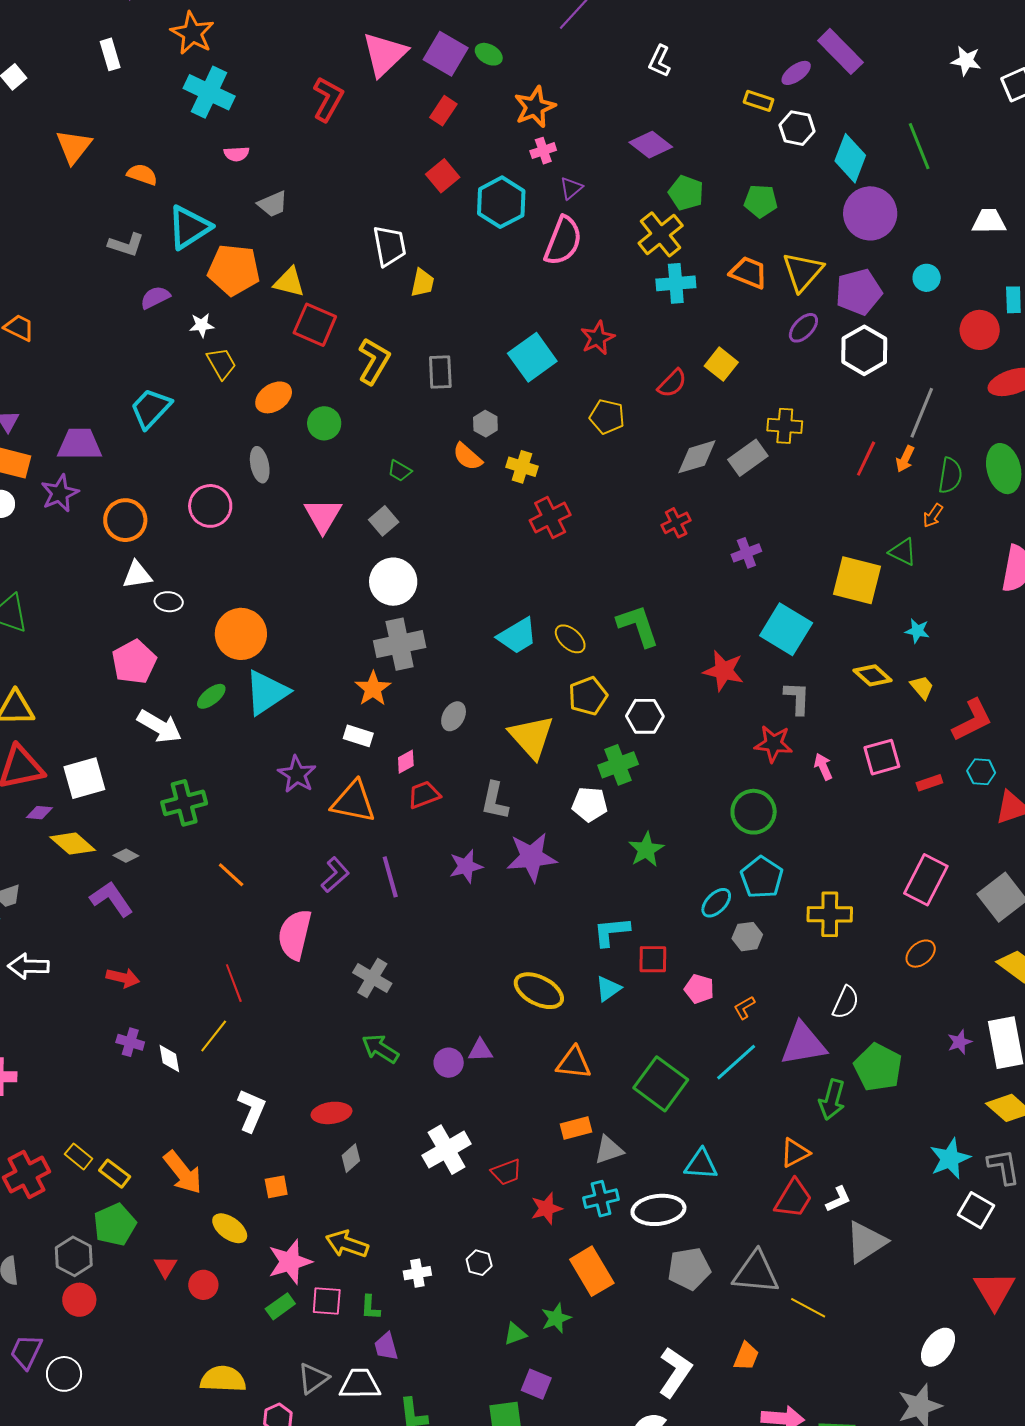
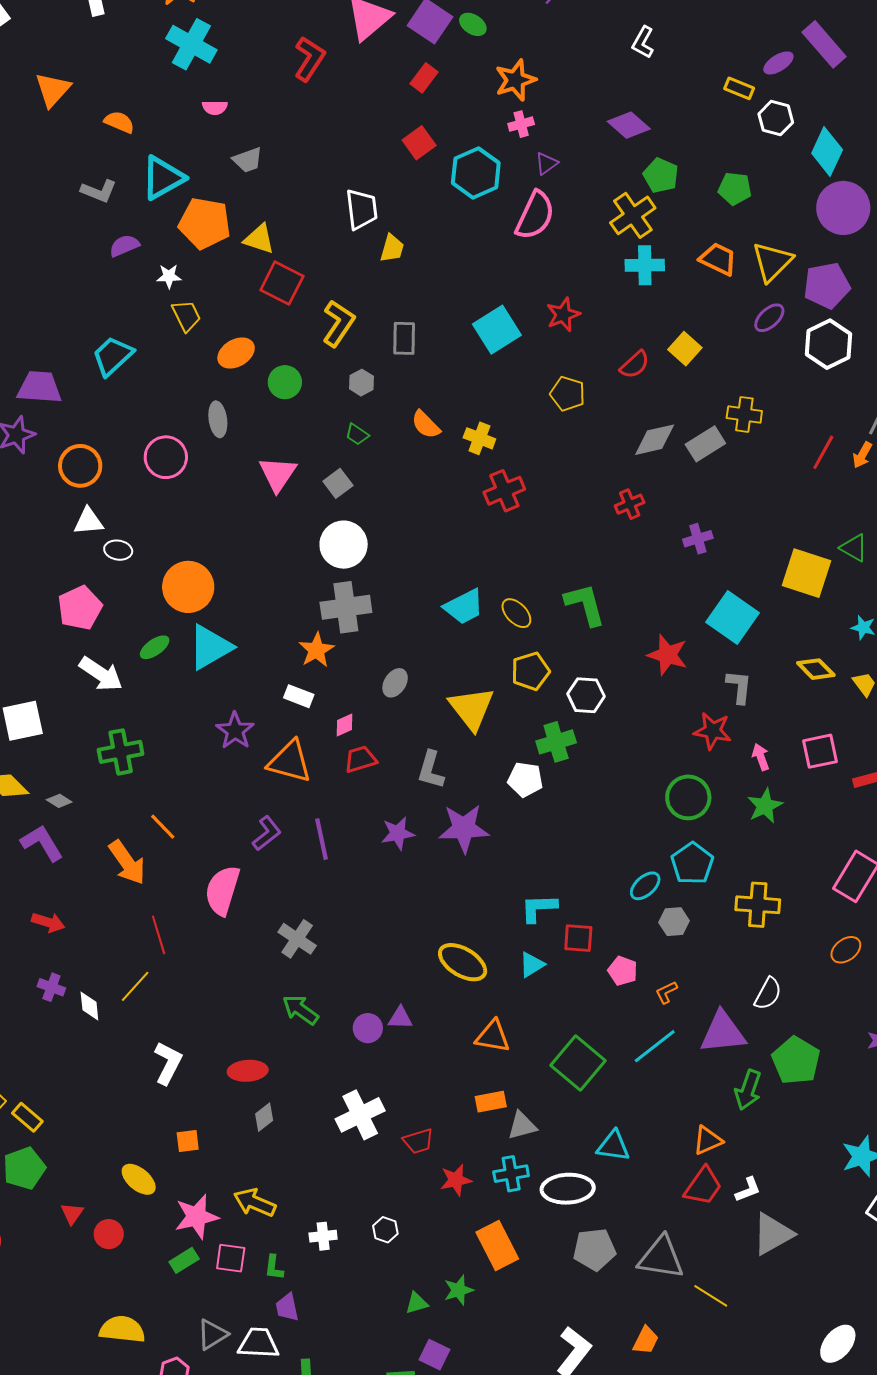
gray hexagon: (485, 424) -> (361, 383), moved
green star: (646, 850) -> (765, 806), moved
orange arrow: (183, 1172) -> (127, 863), moved

